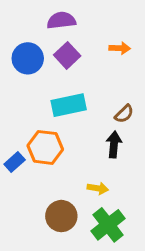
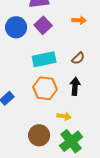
brown semicircle: (124, 114) -> (78, 58), moved
orange hexagon: (45, 147) -> (45, 88), moved

